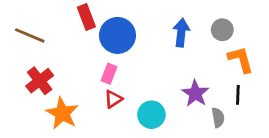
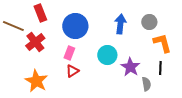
red rectangle: (86, 17) -> (40, 13), moved
red cross: (40, 81) -> (35, 42), moved
cyan circle: (151, 115) -> (107, 55), moved

